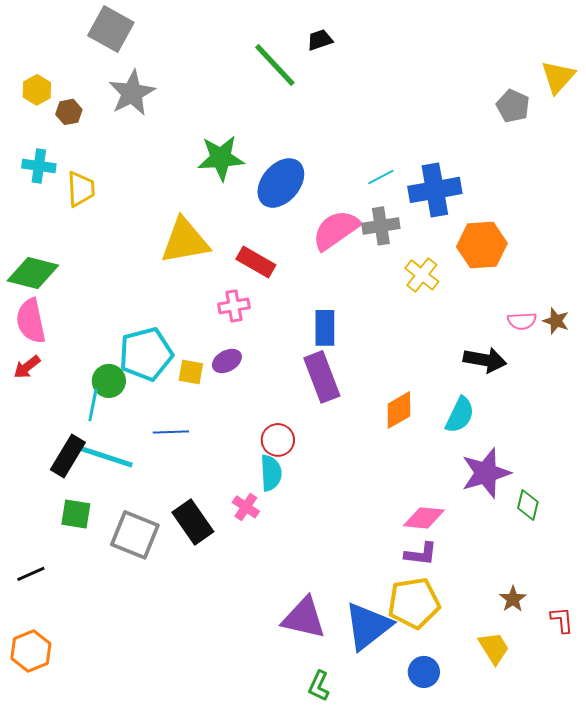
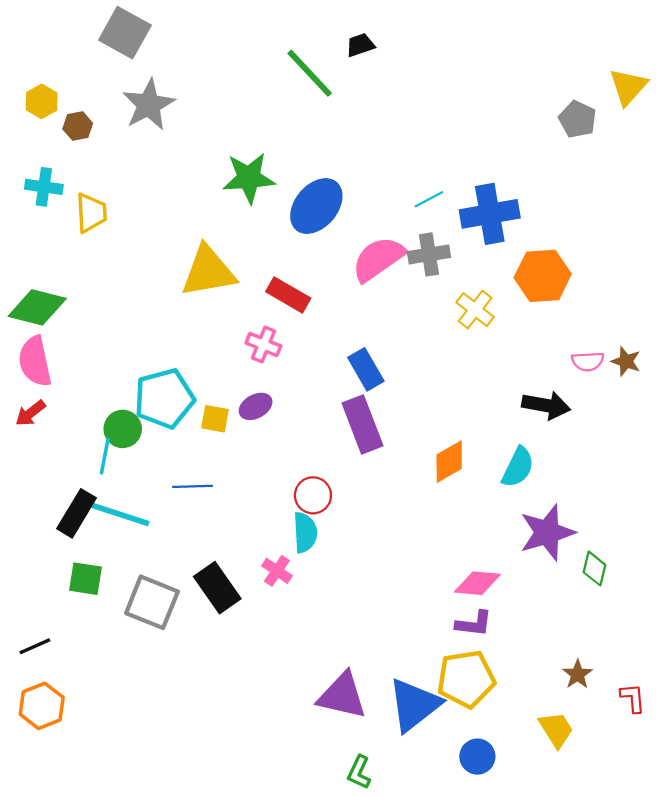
pink cross: (234, 306) -> (263, 344), turned 32
blue rectangle: (325, 328) -> (366, 369), turned -30
orange hexagon: (31, 651) -> (42, 706), moved

